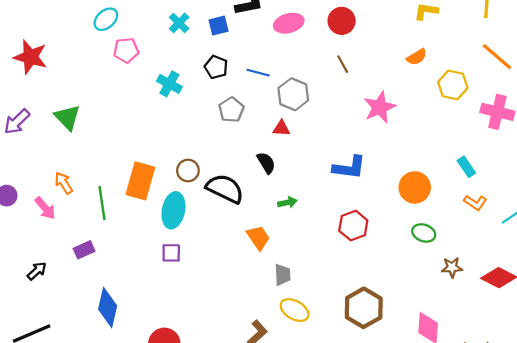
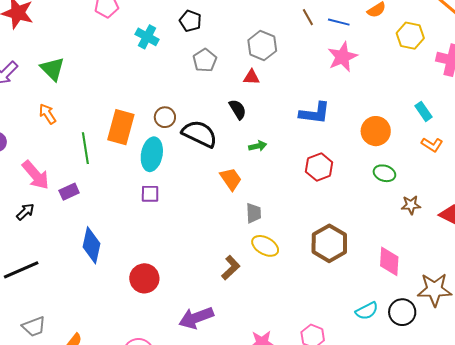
blue line: (258, 73) -> (339, 22), moved
orange arrow: (64, 183) -> (47, 114), moved
pink arrow: (45, 208) -> (36, 175), moved, size x1.4

